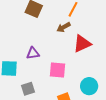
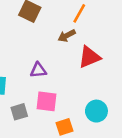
purple triangle: (33, 53) -> (38, 70), moved
pink square: (57, 70) -> (47, 101), moved

